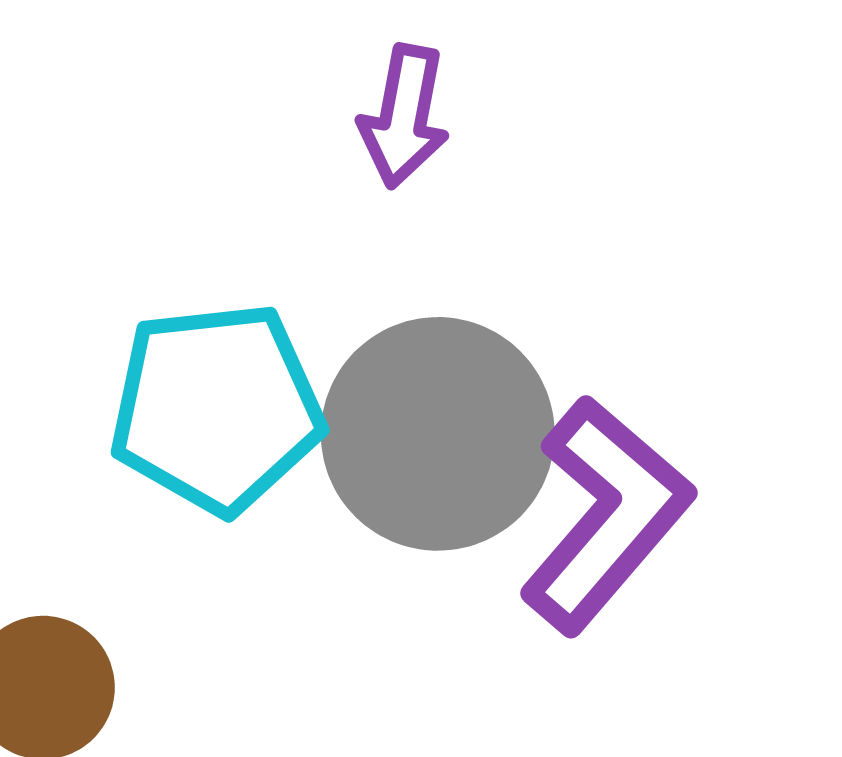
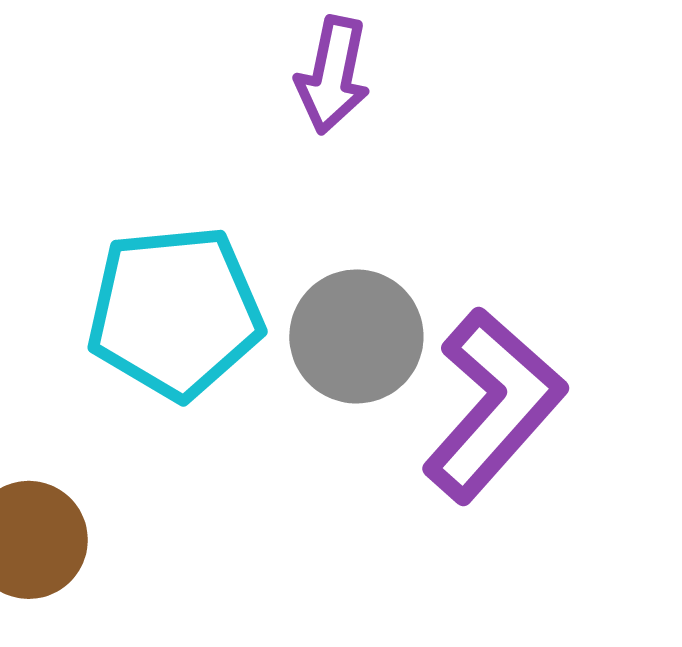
gray circle: (438, 434) -> (356, 336), size x0.7

